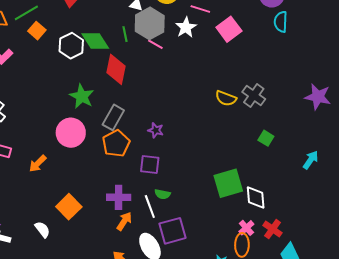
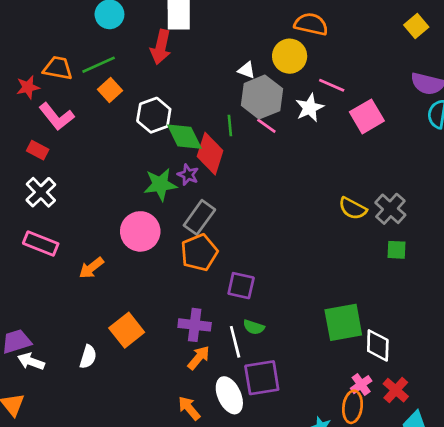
green line: (125, 34) -> (230, 125), moved
green diamond: (95, 41) -> (184, 137), moved
green star: (82, 96) -> (160, 184), turned 30
purple star: (156, 130) -> (188, 175), moved
green square: (266, 138) -> (396, 250), moved, turned -35
white semicircle: (42, 229) -> (88, 357), turned 48

